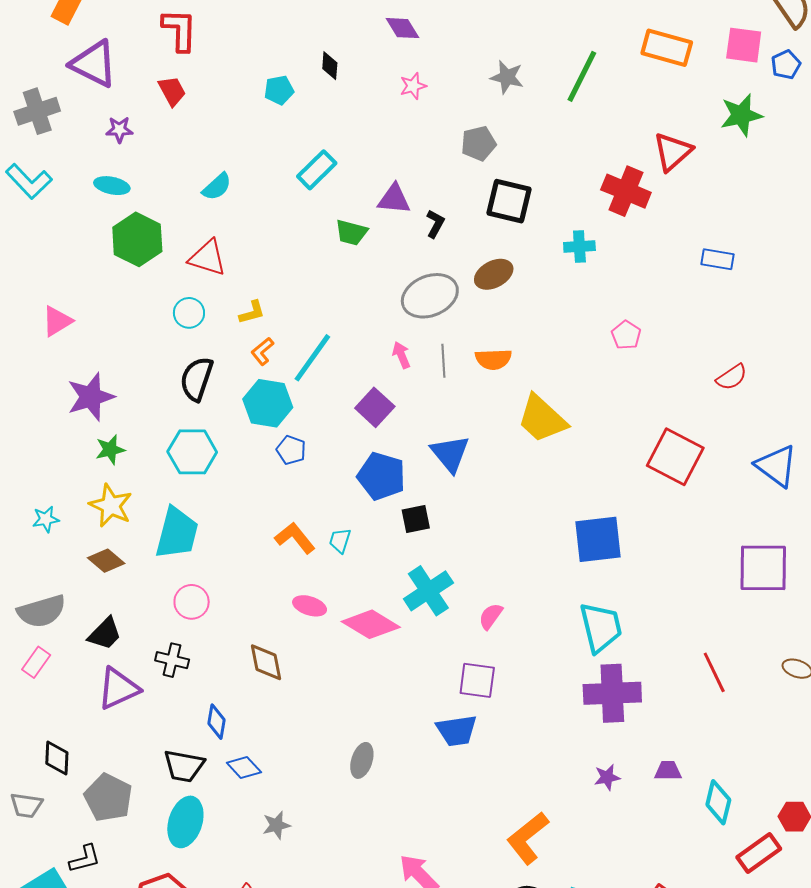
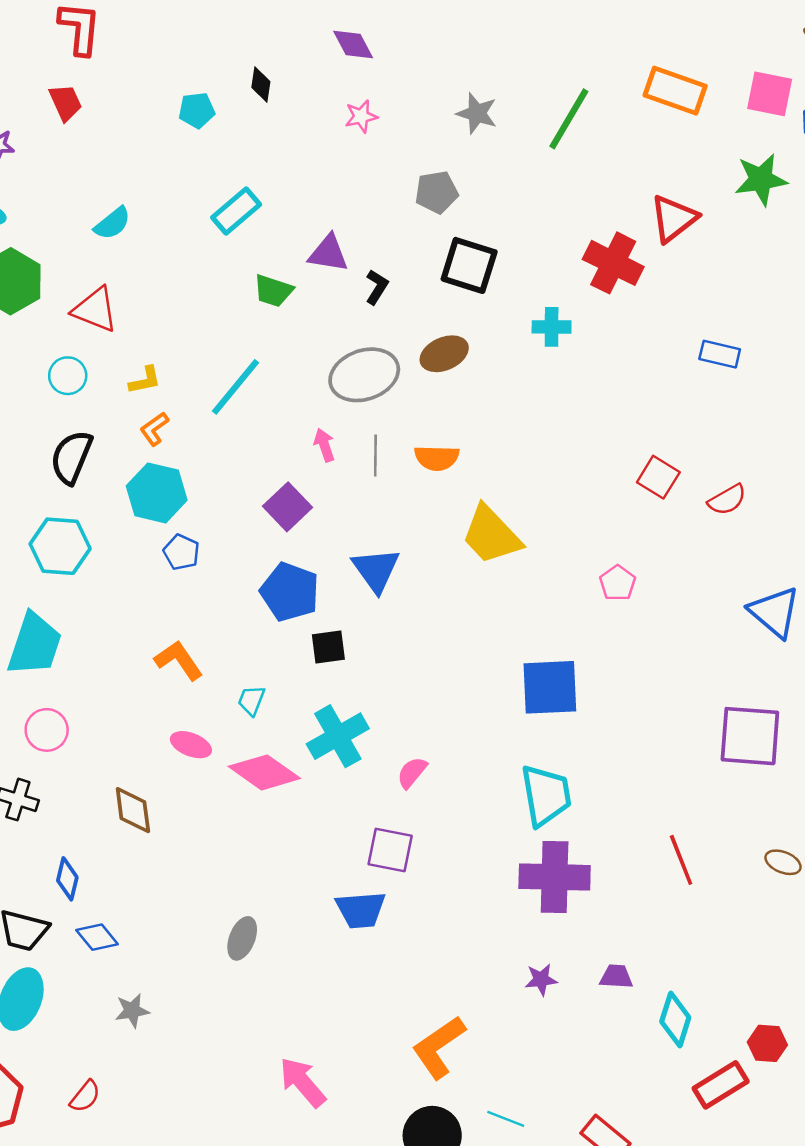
pink pentagon: (626, 335) -> (618, 583), moved
cyan line: (312, 358) -> (236, 387), moved
red square: (675, 457) -> (658, 477), moved, size x0.6
cyan trapezoid: (340, 541) -> (251, 700), moved

